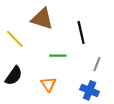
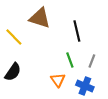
green line: (58, 56) -> (70, 60), moved, turned 70
orange triangle: (48, 84) -> (58, 80), moved

